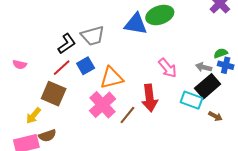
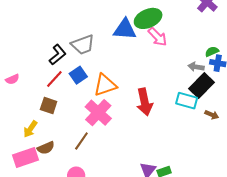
pink semicircle: (20, 65) -> (12, 79), turned -32
pink arrow: (168, 68) -> (157, 37), moved
brown square: (54, 94) -> (49, 106), size x0.7
brown line: (127, 115) -> (81, 141), moved

